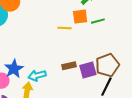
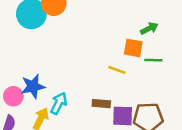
yellow line: (64, 28) -> (117, 70), moved
cyan arrow: (37, 75) -> (59, 103), turned 114

